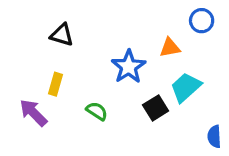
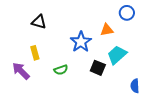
yellow rectangle: (56, 84) -> (35, 53), turned -32
black square: (156, 108) -> (98, 68), turned -35
green semicircle: (97, 111) -> (61, 70), turned 128

